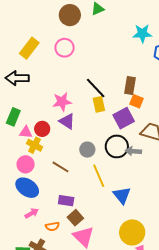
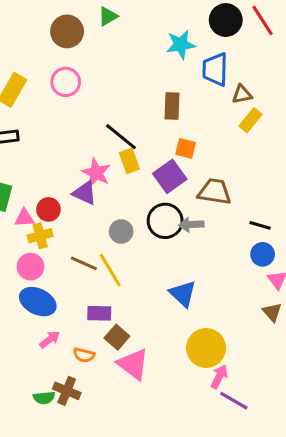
brown rectangle: (130, 86) -> (172, 106), moved
pink star: (62, 102) -> (96, 173), moved, turned -30
yellow cross: (35, 145) -> (40, 236), turned -35
yellow line: (99, 176) -> (110, 270), moved
orange semicircle: (52, 226) -> (84, 355), turned 32

